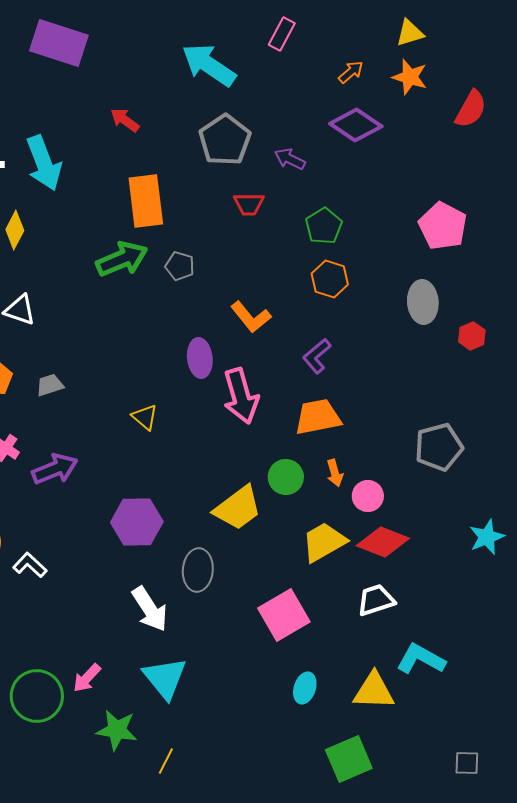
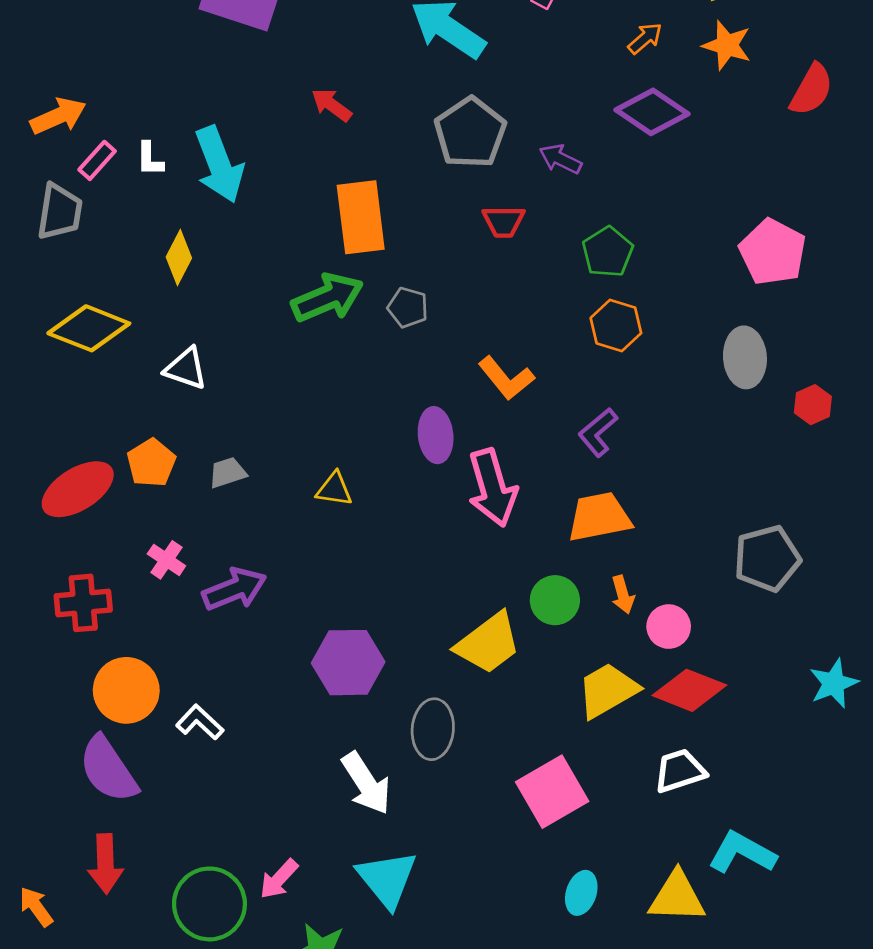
yellow triangle: (145, 417) -> (334, 489), moved, turned -32

